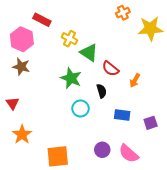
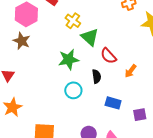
green star: (71, 78) -> (69, 59), turned 30

